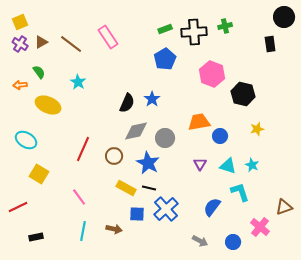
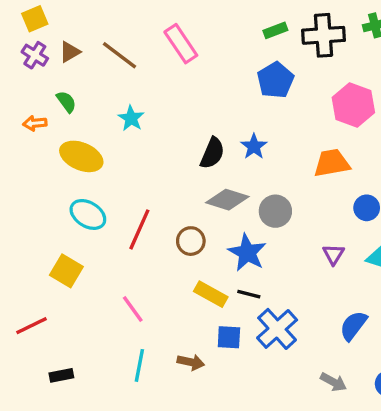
orange trapezoid: (199, 122) -> (332, 163), moved
gray diamond: (136, 131) -> (227, 200), turned 30
cyan ellipse: (26, 140) -> (88, 214), moved

